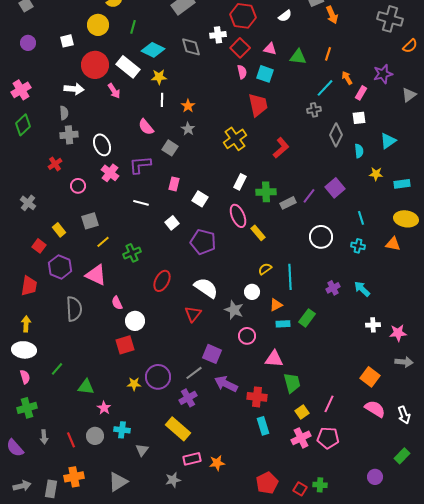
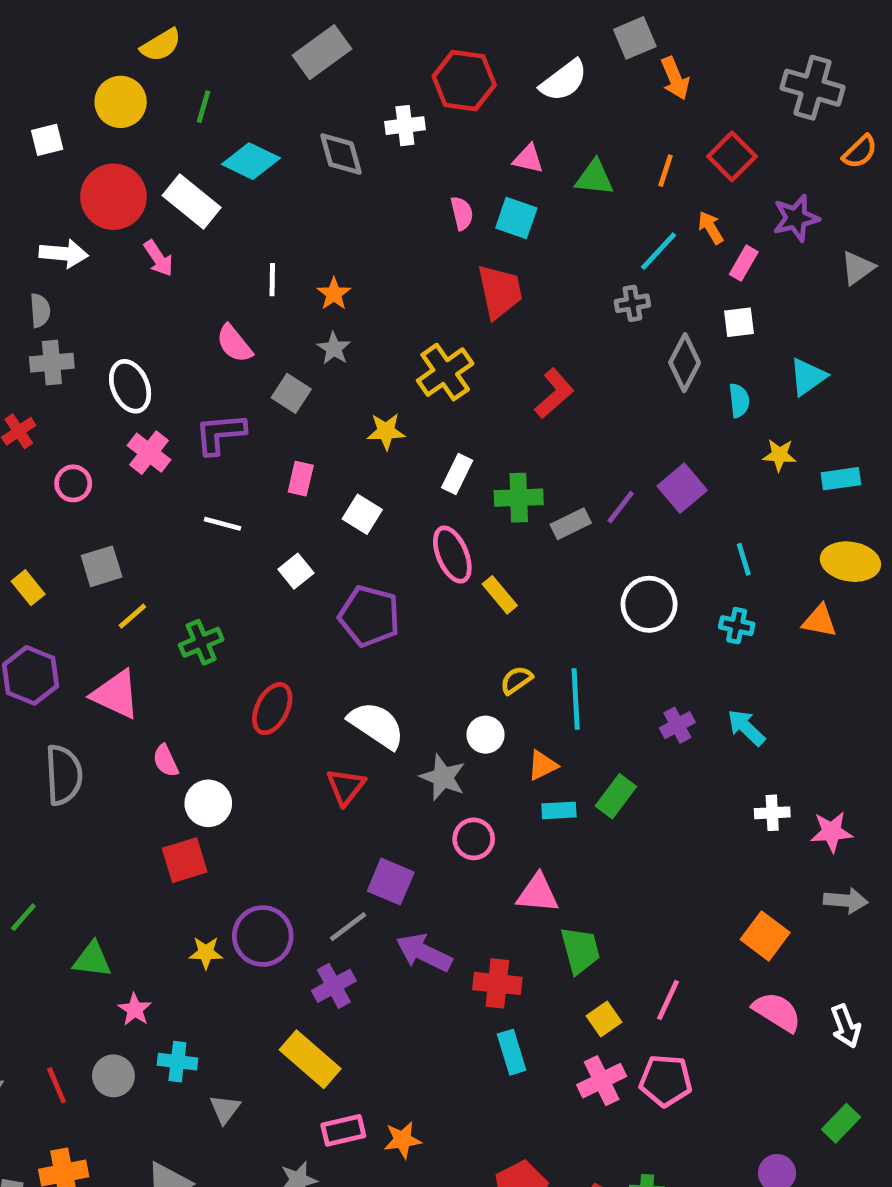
white semicircle: (285, 16) -> (564, 81), size x1.5
red square: (240, 48) -> (732, 156), moved
yellow star: (159, 77) -> (386, 431), moved

